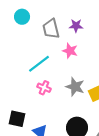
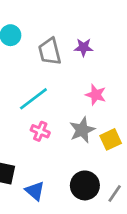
pink star: (70, 51) -> (96, 95), moved
gray star: (75, 87) -> (82, 130), turned 30

